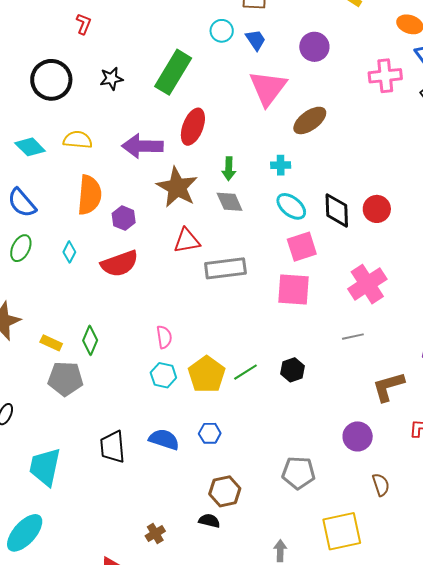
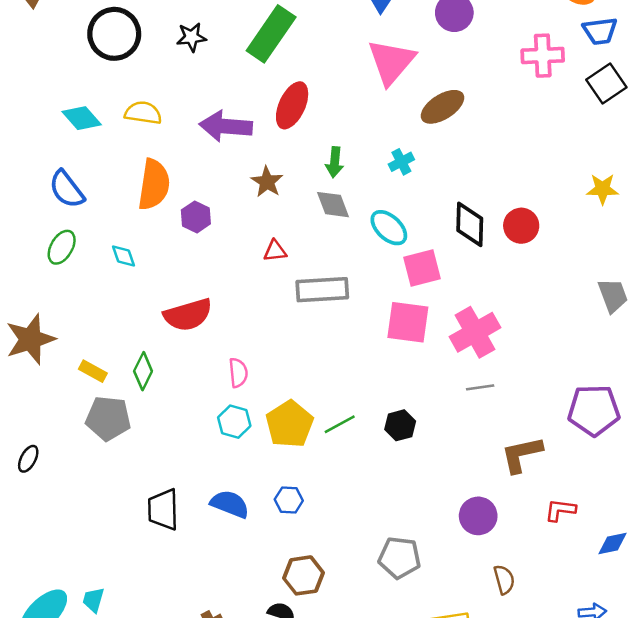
cyan cross: (281, 165) -> (401, 162), turned -30
brown star: (177, 187) -> (267, 182), size x0.6
cyan ellipse: (291, 206) -> (389, 228), moved
red triangle: (187, 241) -> (275, 251), size x0.7
cyan diamond: (69, 252) -> (124, 256), turned -50
red semicircle: (120, 264) -> (188, 315), moved
pink cross: (367, 284) -> (475, 332), moved
cyan trapezoid: (45, 467) -> (93, 600), moved, size x0.5

